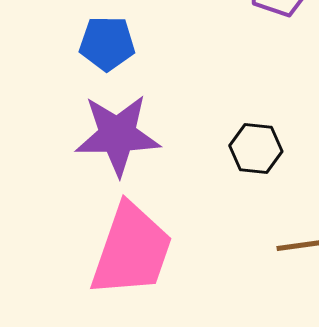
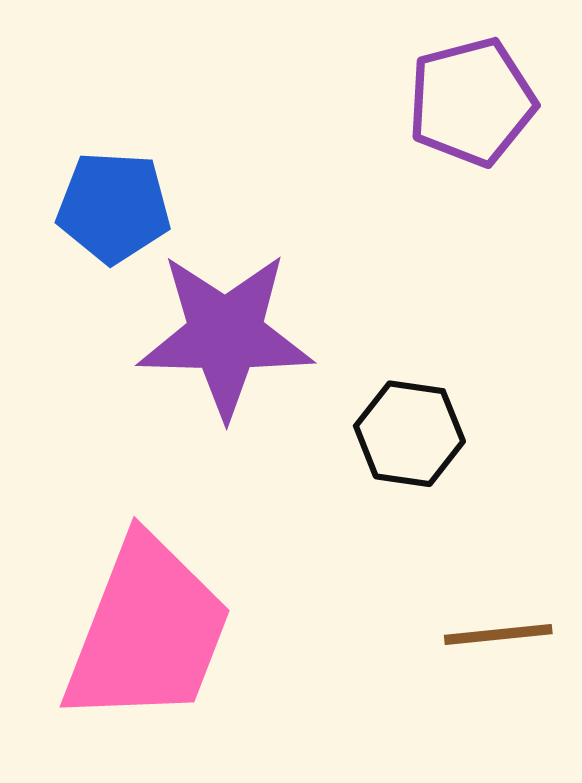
purple star: (118, 135) -> (225, 335), moved

